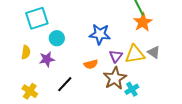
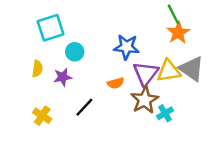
gray triangle: (154, 52) -> (192, 69), size x1.6
purple triangle: (116, 56) -> (146, 73), size x1.6

